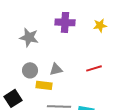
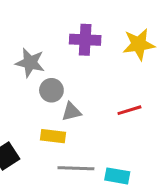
yellow star: (100, 25) -> (139, 44), size x1.5
gray circle: (30, 70) -> (51, 90), moved

